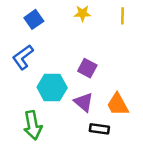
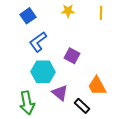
blue L-shape: (23, 57) -> (38, 42), moved
purple triangle: (84, 102) -> (60, 93), moved
black rectangle: (99, 129) -> (82, 106), turned 35

